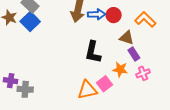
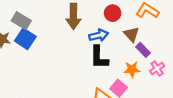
blue arrow: (97, 14) -> (99, 35), moved
brown triangle: (127, 38) -> (132, 34), turned 42

